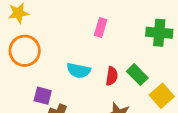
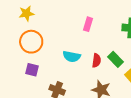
purple square: (43, 96) -> (32, 70), moved

